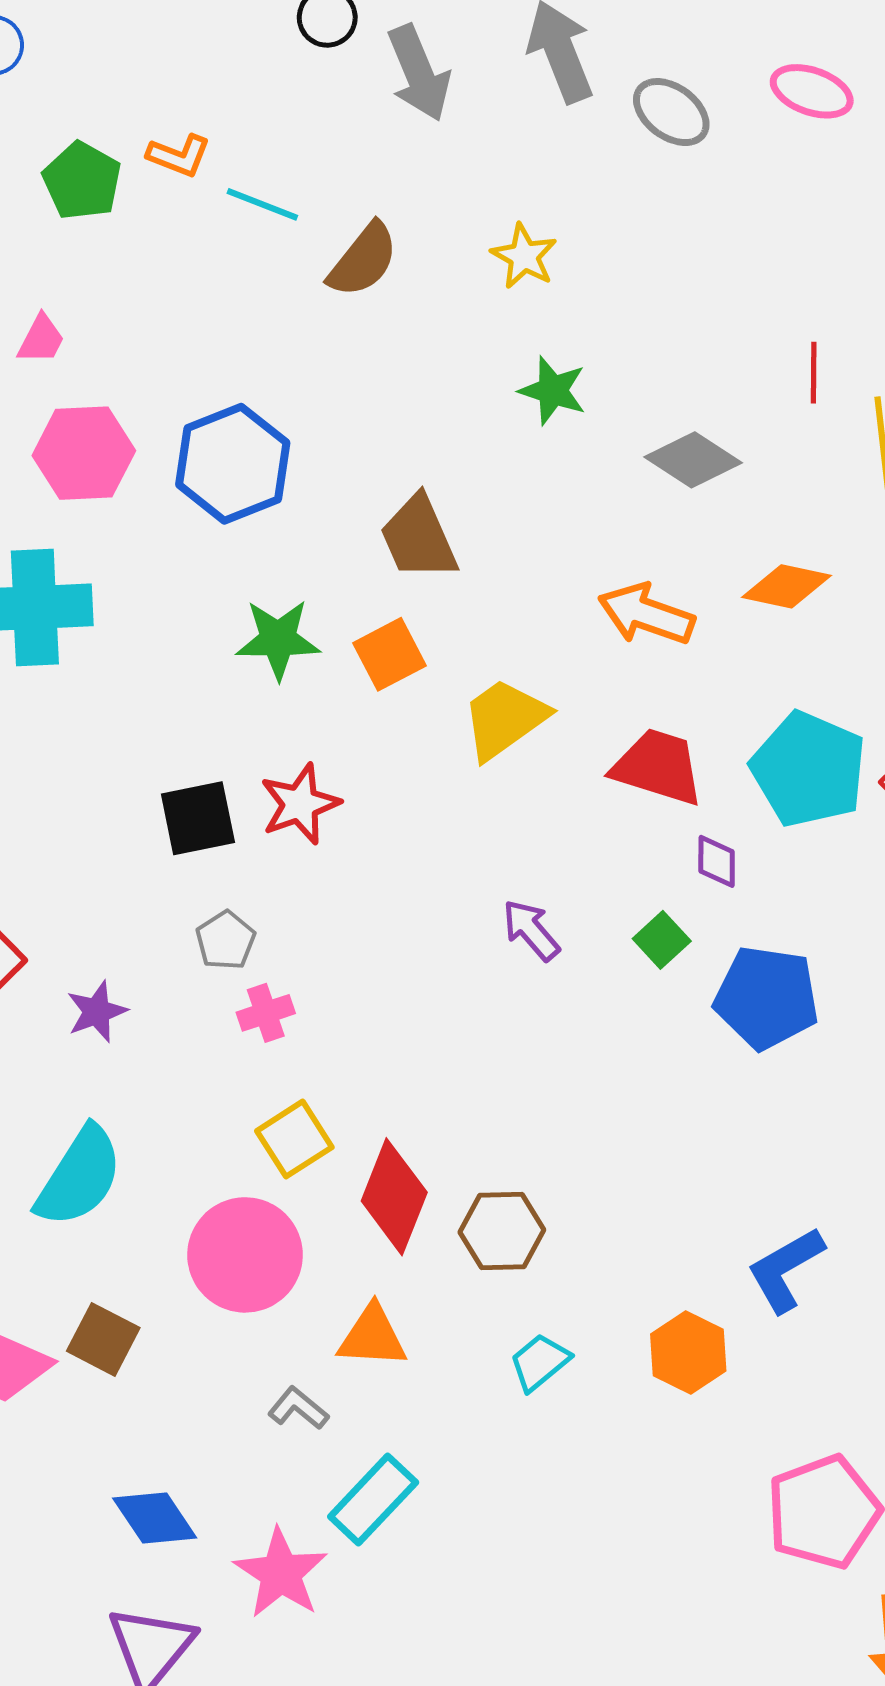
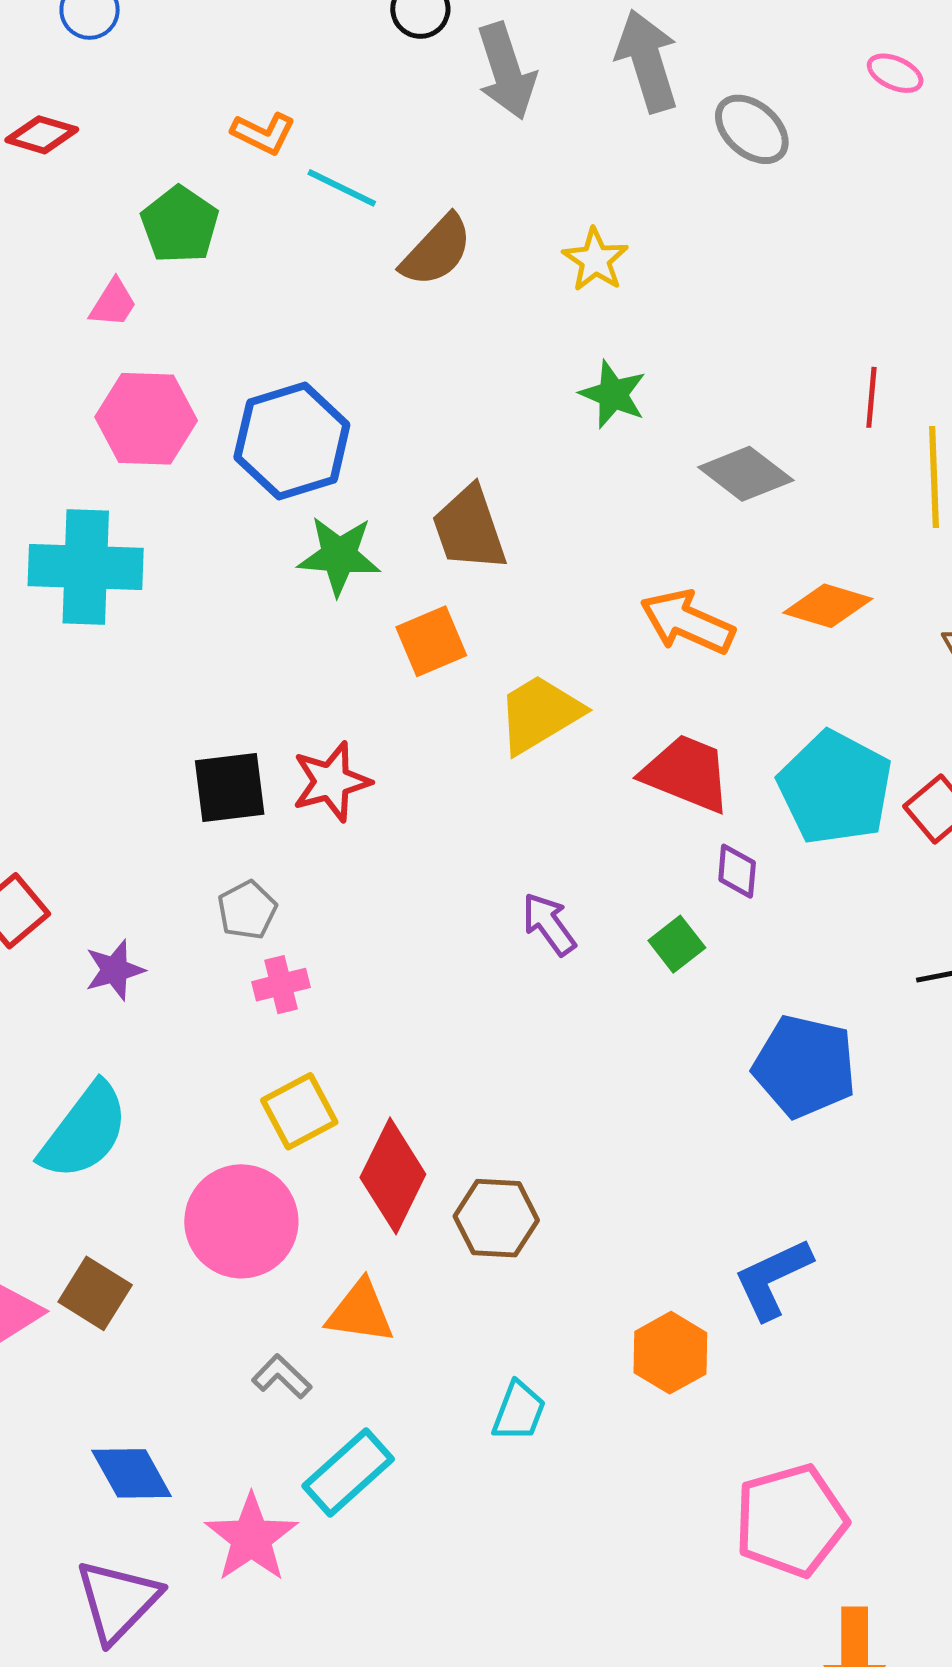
pink ellipse: (812, 91) -> (895, 73), moved, size x0.7
green pentagon: (82, 181) -> (180, 225), moved
green star: (278, 639) -> (339, 556), moved
blue pentagon: (767, 997) -> (805, 1066), moved
cyan trapezoid: (540, 1362) -> (519, 1411), moved, turned 146

